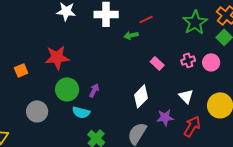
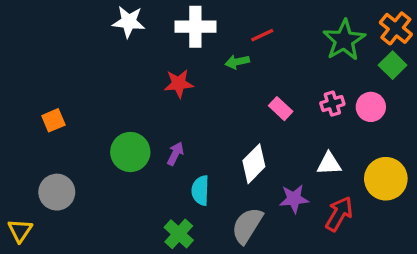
red star: (57, 57) -> (179, 84), moved, size x0.7
white triangle: (186, 96) -> (329, 164), turned -49
gray circle: (37, 111) -> (57, 192), moved
cyan semicircle: (81, 112) -> (200, 190), moved, turned 78

